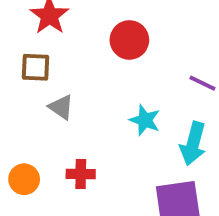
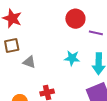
red circle: (129, 40) -> (75, 19), moved

